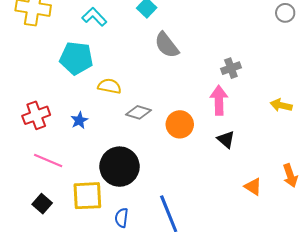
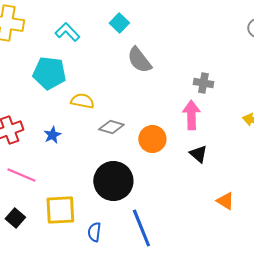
gray cross: (231, 68) -> (203, 83), turned 30
black circle: (119, 167) -> (113, 181), moved

